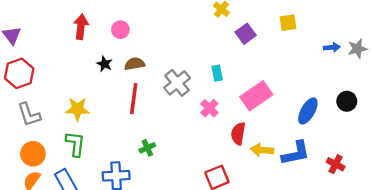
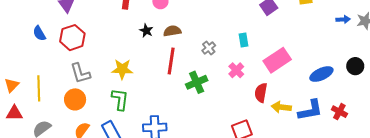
gray cross: (177, 83) -> (209, 48), size x0.6
blue ellipse: (308, 111) -> (321, 74), turned 35
green cross: (147, 148) -> (197, 82), moved, size x1.5
orange circle: (33, 154) -> (75, 99), moved
red cross: (336, 164) -> (339, 112), moved

